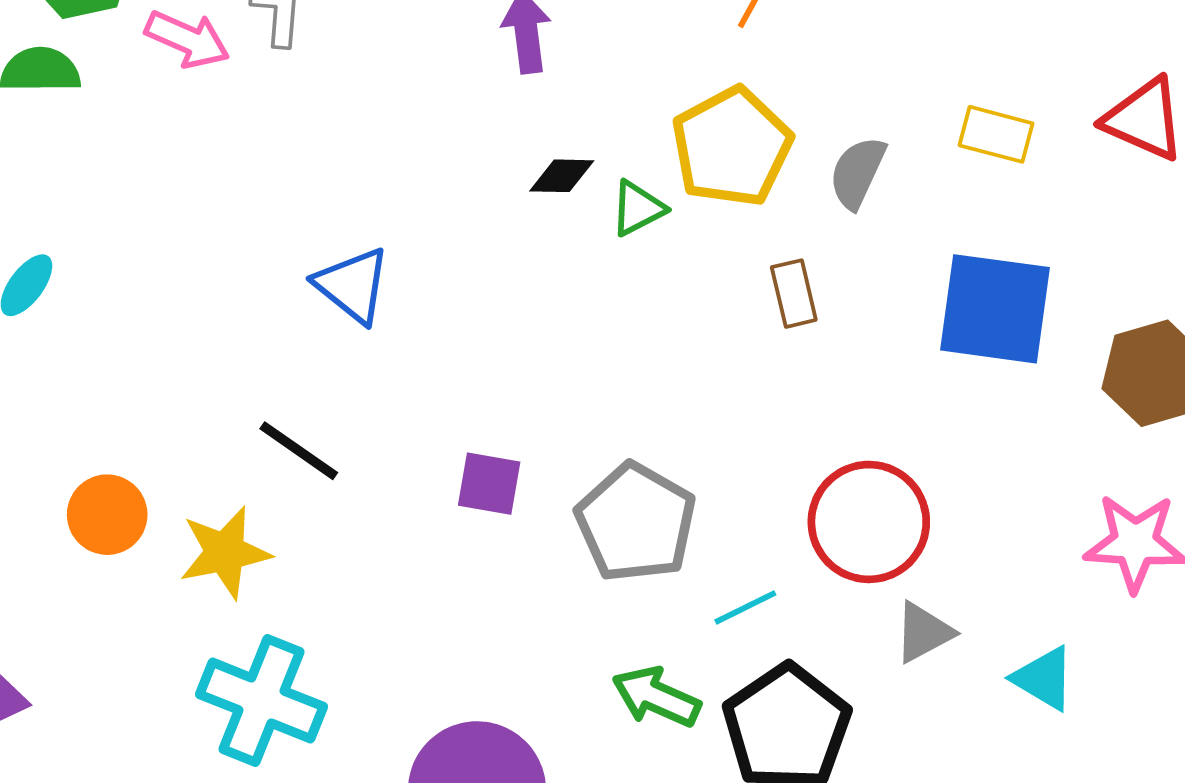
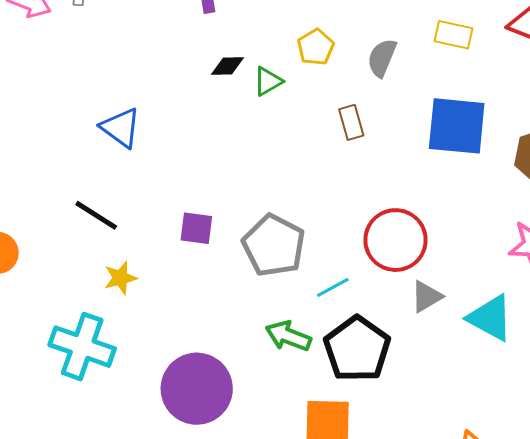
yellow pentagon: (732, 147) -> (316, 47), size x0.6
yellow star: (225, 552) -> (120, 278), moved, size x0.7
cyan triangle: (1044, 678) -> (490, 318), size x1.4

